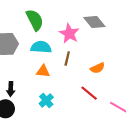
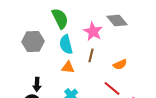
cyan semicircle: (41, 47) -> (66, 44), turned -108

